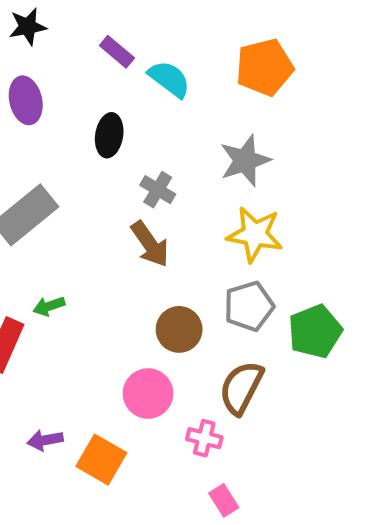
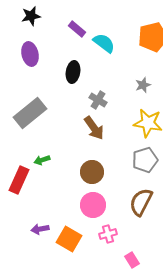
gray star: (245, 161) -> (143, 85), size x0.6
brown circle: (179, 329) -> (92, 172), moved
pink cross: (204, 438) -> (108, 234), moved, turned -30

